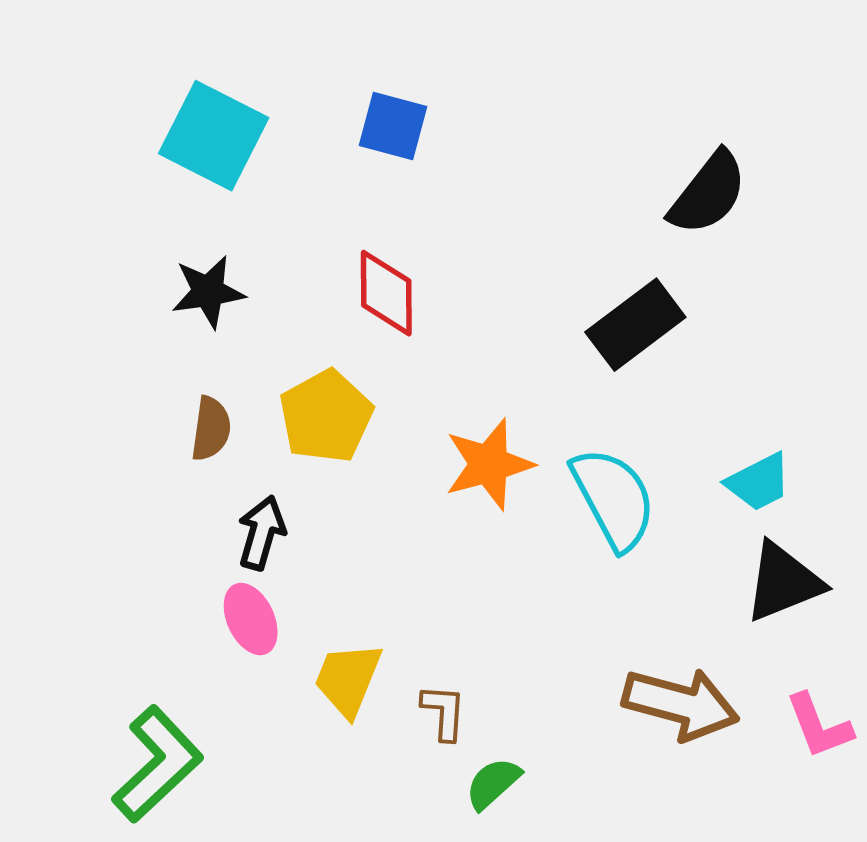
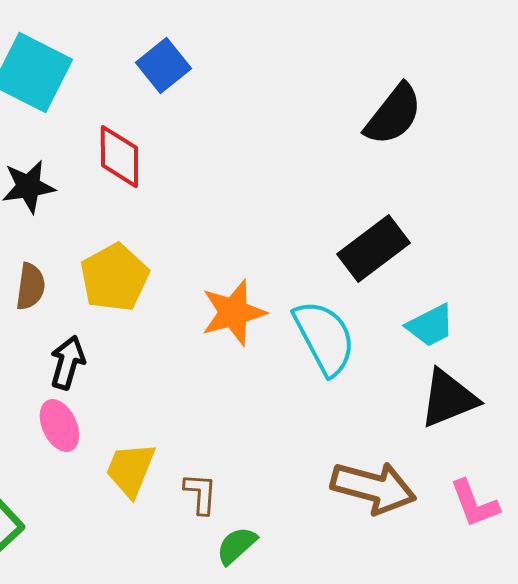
blue square: (393, 126) -> (163, 66), turned 36
red diamond: (386, 293) -> (119, 157), moved
black rectangle: (635, 325) -> (373, 249), moved

